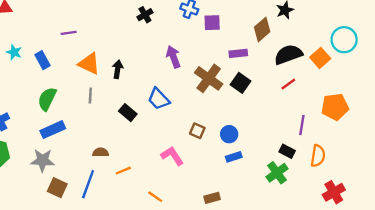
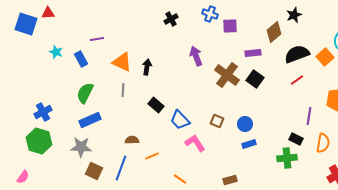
purple line: (69, 33) -> (97, 39), moved
blue trapezoid: (159, 99) -> (180, 120), moved
green cross: (277, 173) -> (287, 158), turned 30

